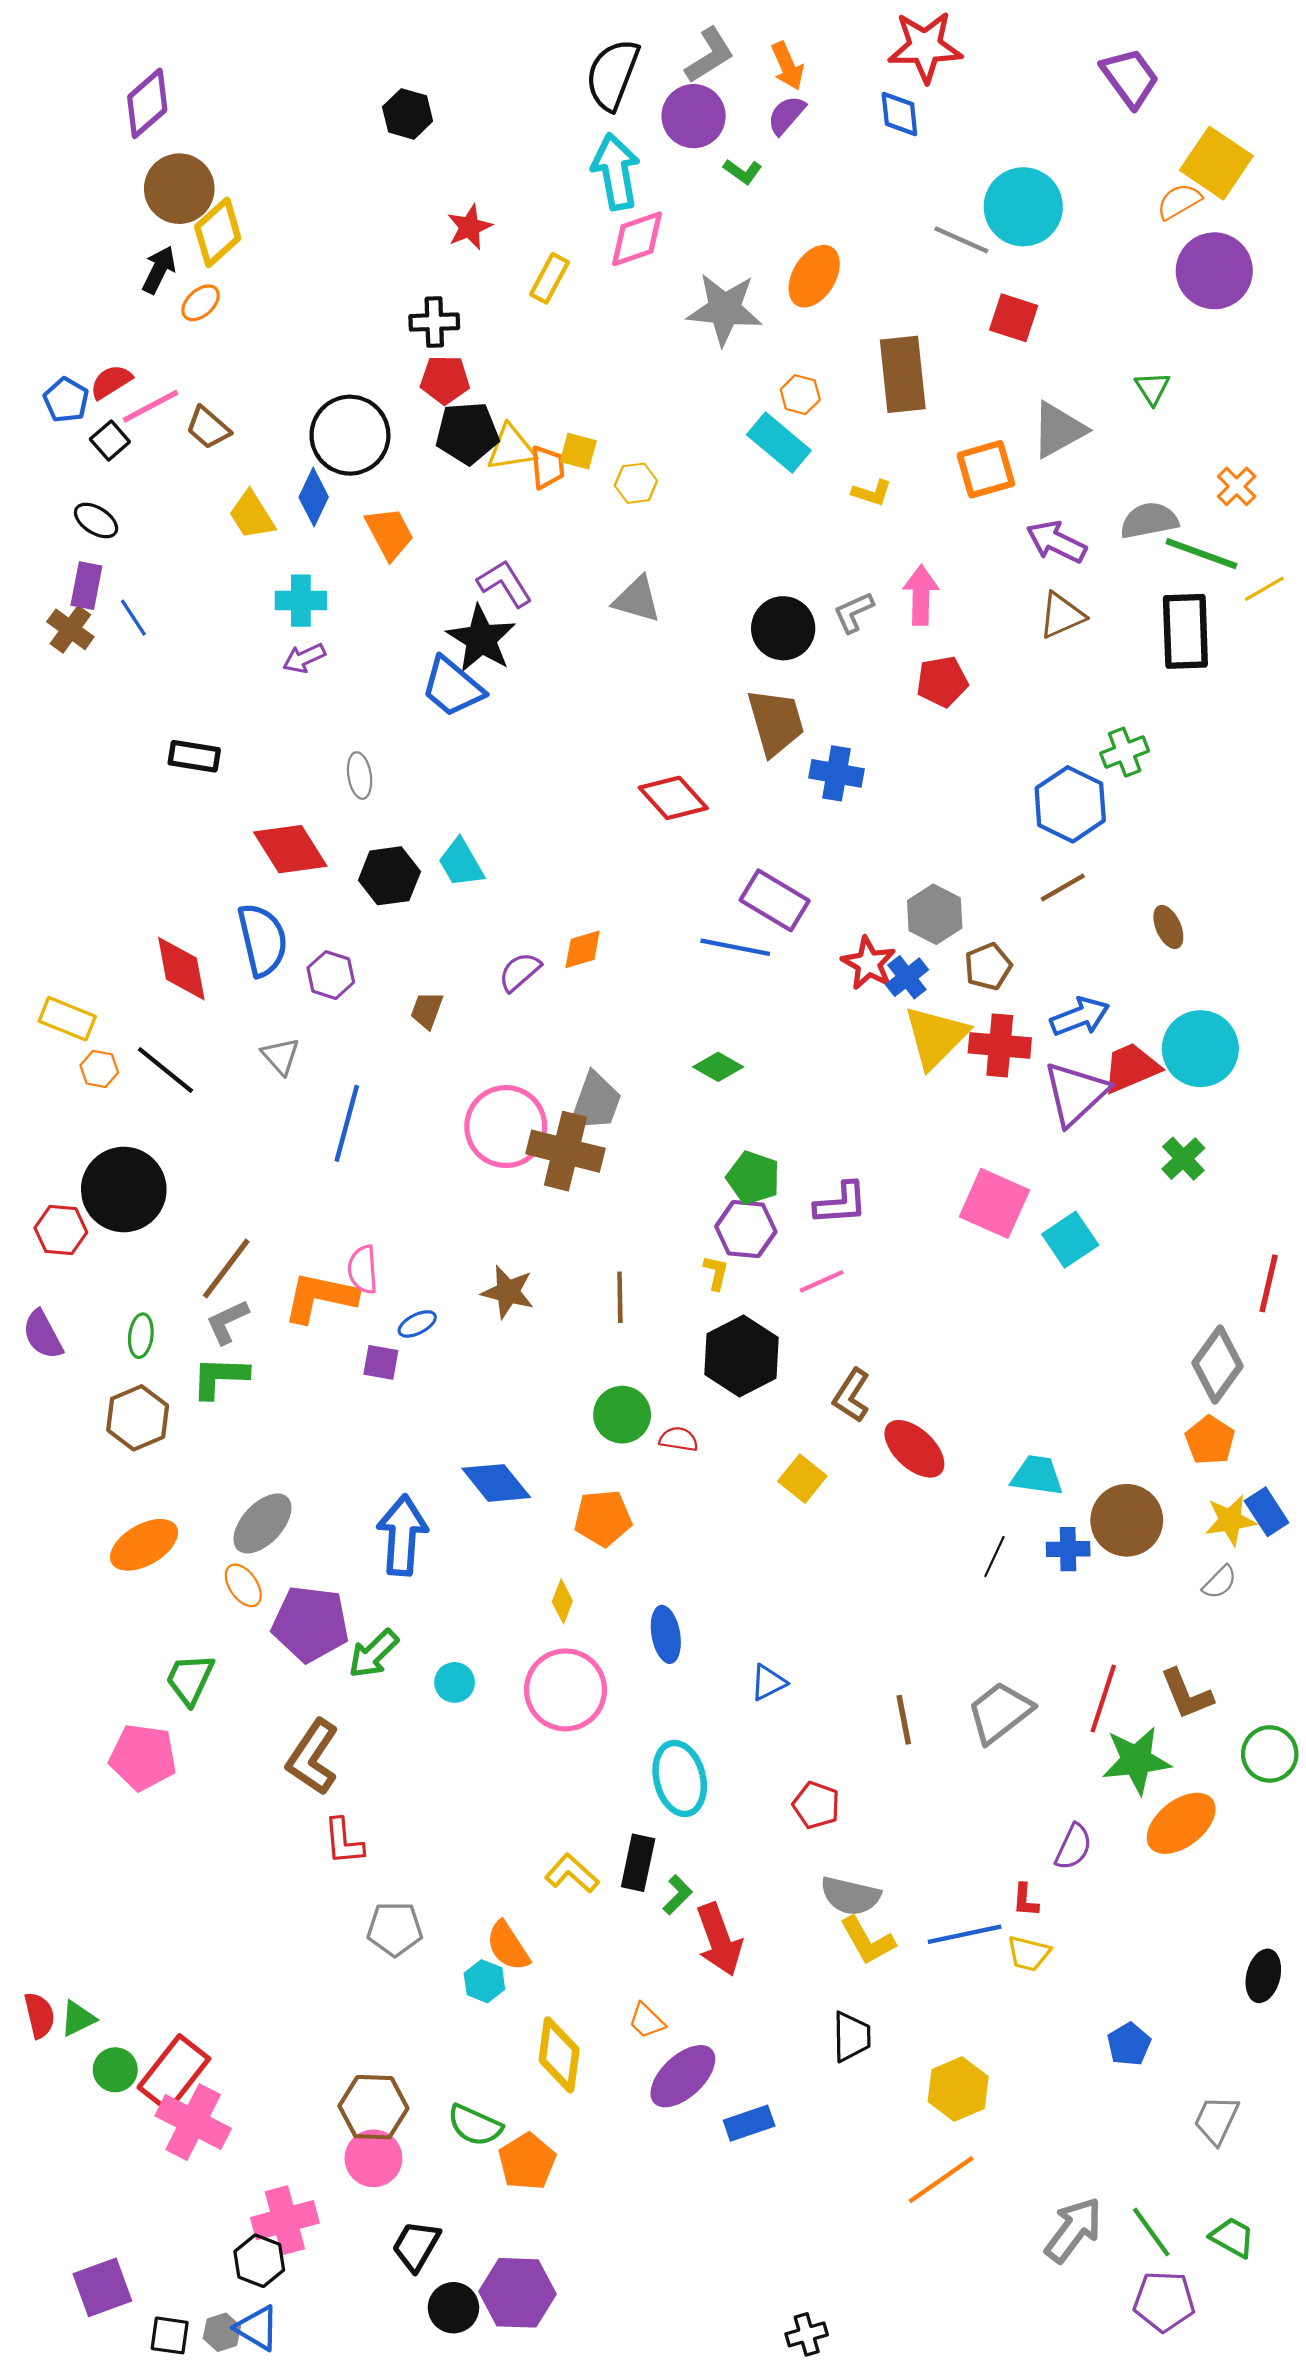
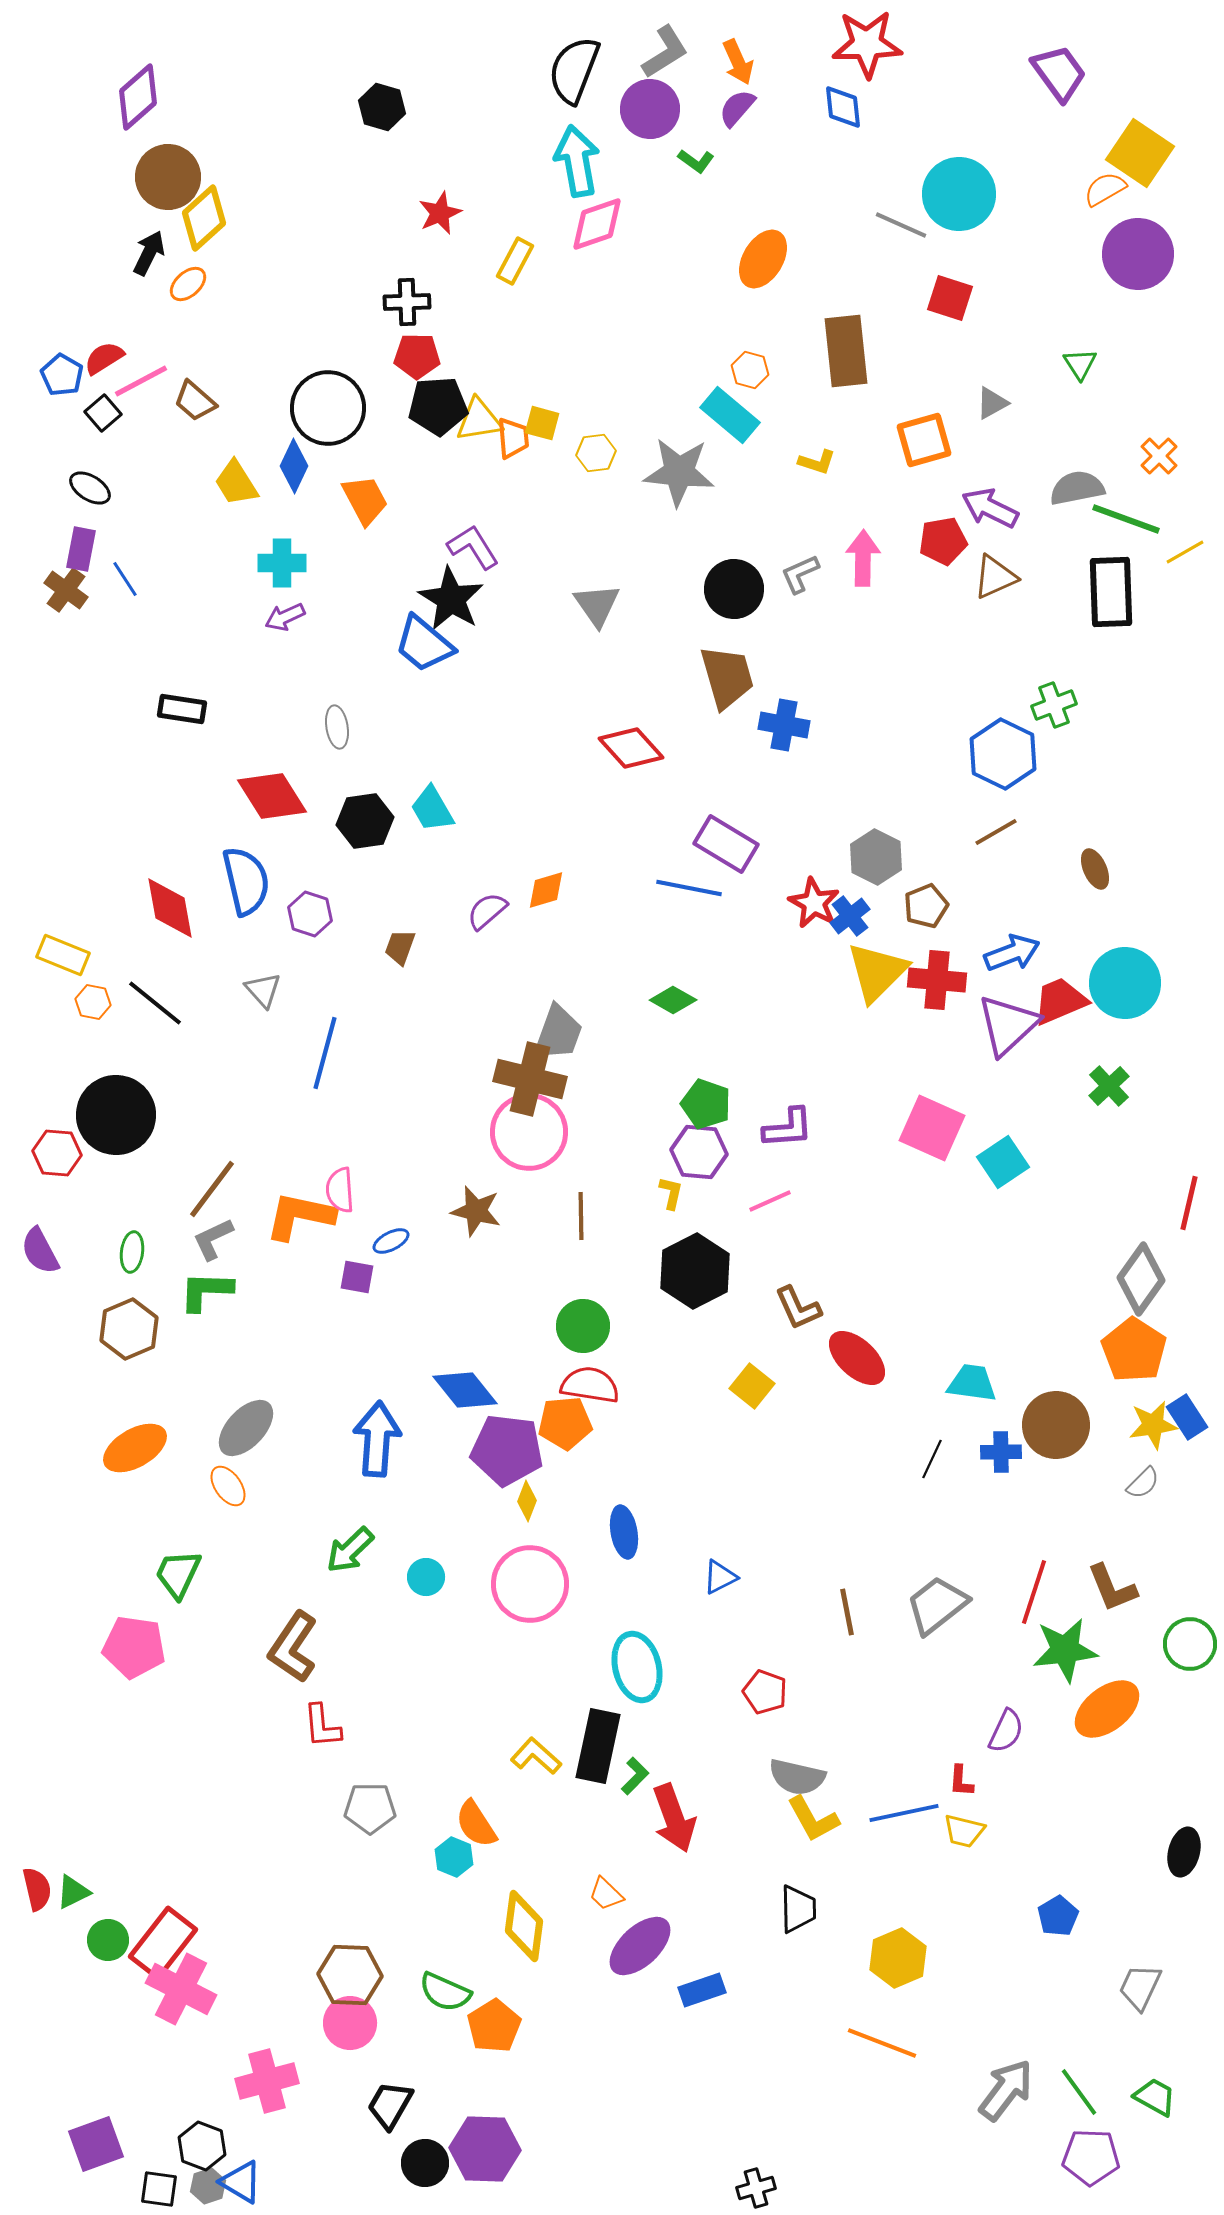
gray star: (724, 309) -> (679, 472), moved
gray triangle: (1058, 430) -> (992, 403), size x0.6
gray triangle: (637, 599) -> (597, 605), moved, turned 39
red pentagon: (942, 682) -> (943, 541), moved
pink circle: (506, 1127) -> (529, 1132), moved
brown L-shape: (851, 1395) -> (798, 1308), turned -57
red semicircle: (679, 1439) -> (590, 1385), moved, size x1.6
orange pentagon: (1210, 1440) -> (1134, 1350), size x1.4
purple pentagon: (310, 1624) -> (507, 1450), moved
black rectangle: (638, 1863) -> (598, 1746), size x1.4
orange line: (941, 2180) -> (882, 2043), turned 56
black hexagon: (259, 2261) -> (202, 2146), moved

